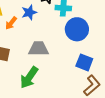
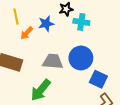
blue circle: (77, 29) -> (81, 58), moved

